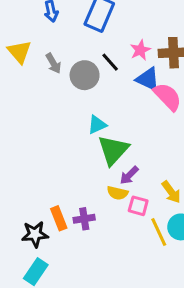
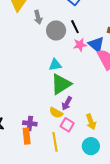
pink star: (140, 50) -> (80, 45), moved
purple arrow: (129, 175) -> (67, 103), turned -32
orange rectangle: (59, 218) -> (27, 136), moved
yellow line: (159, 232) -> (55, 142), moved

